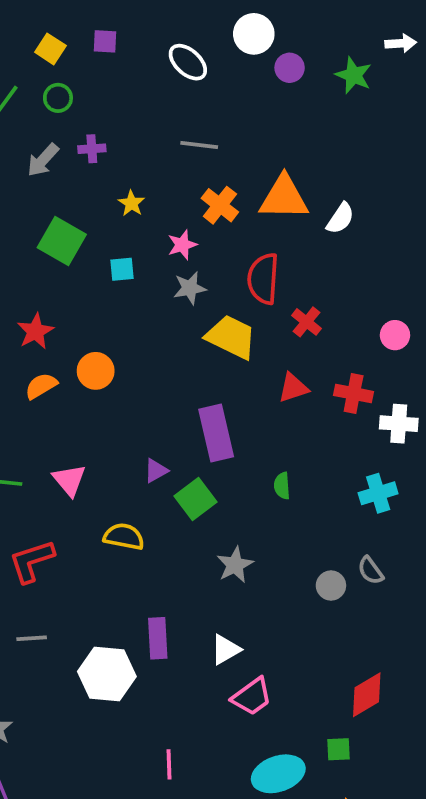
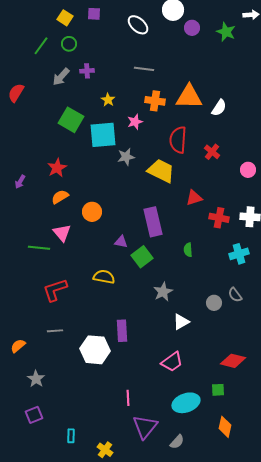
orange cross: (220, 205) -> (155, 101), turned -30
cyan square: (122, 269) -> (103, 135), size x2.0
gray star: (190, 288) -> (126, 157), moved
red cross: (306, 322) -> (212, 152), moved
orange circle: (96, 371) -> (92, 212), moved
red cross: (354, 393) -> (219, 218), moved
purple triangle: (156, 471) -> (121, 242), turned 40
pink triangle: (69, 480) -> (62, 233), moved
white triangle: (226, 650) -> (181, 322), moved
red diamond: (367, 695) -> (233, 361), turned 45

